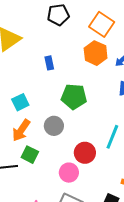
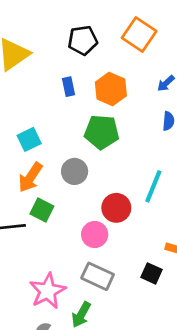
black pentagon: (58, 15) -> (83, 40), moved
orange hexagon: (96, 53) -> (111, 89), moved

